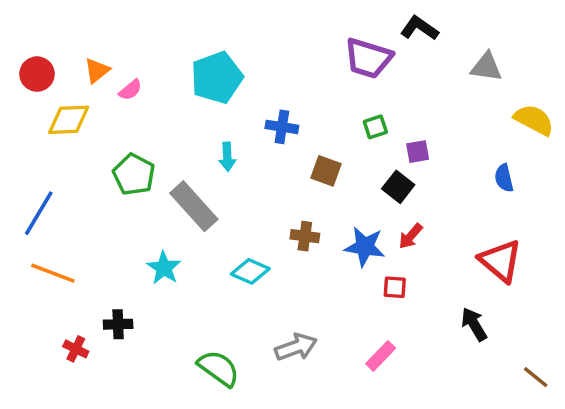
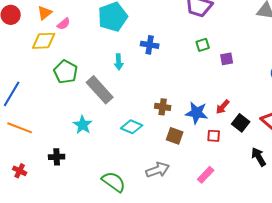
yellow diamond: (69, 120) -> (44, 41), moved
brown square: (326, 171) -> (175, 136), moved
black square: (398, 187) -> (241, 123), moved
red cross: (76, 349) -> (20, 171), moved

